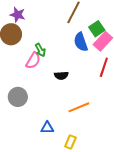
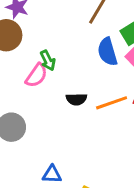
orange line: (79, 107) -> (112, 103), moved

